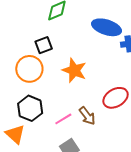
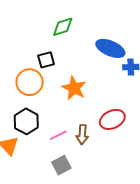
brown arrow: (87, 116) -> (82, 135), turned 36

